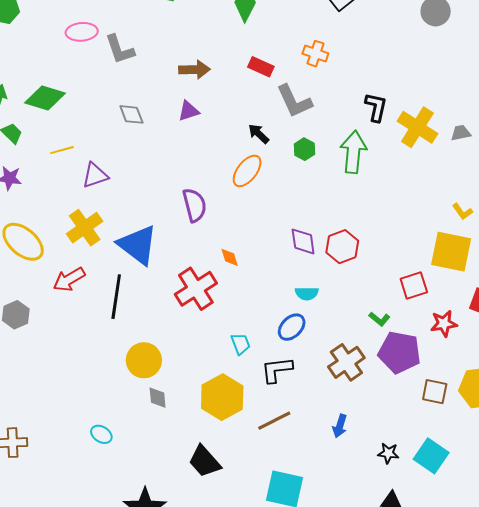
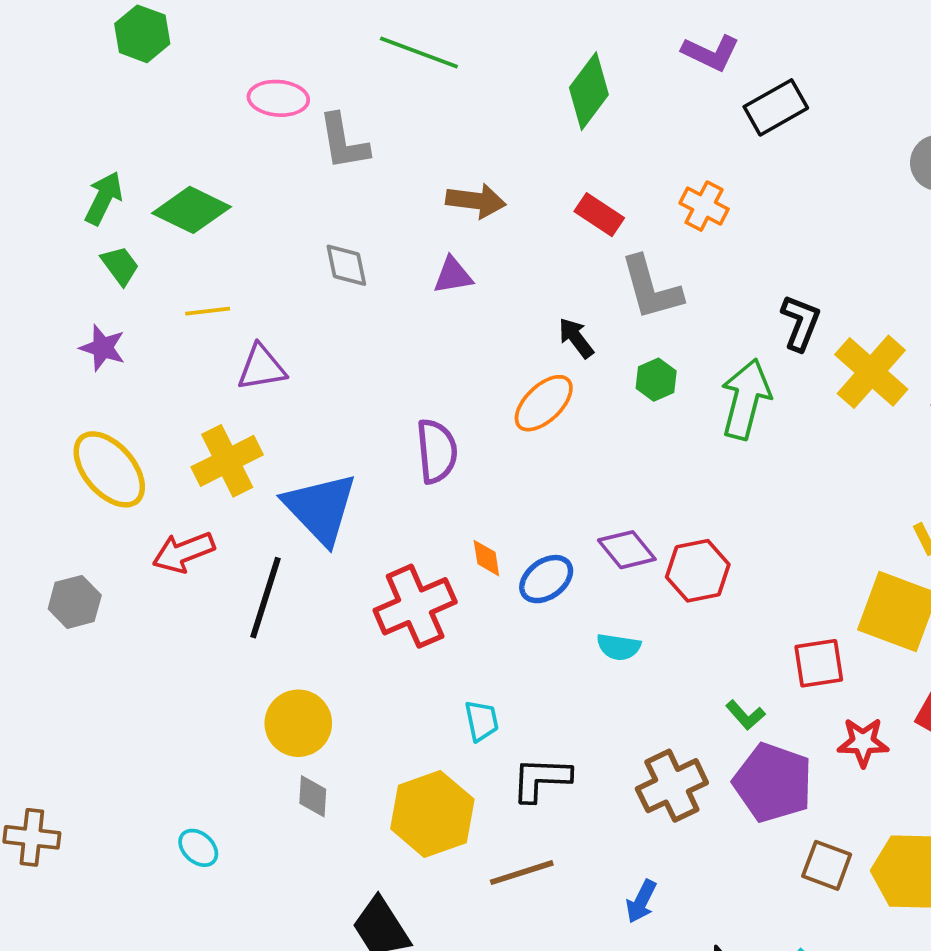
purple diamond: (303, 241) -> (627, 550), turned -40
blue ellipse: (292, 327) -> (546, 579), moved

